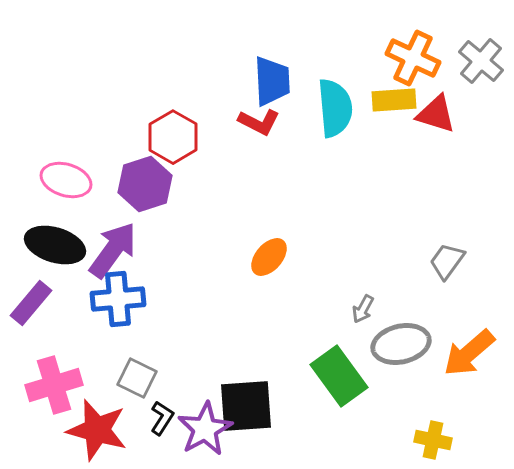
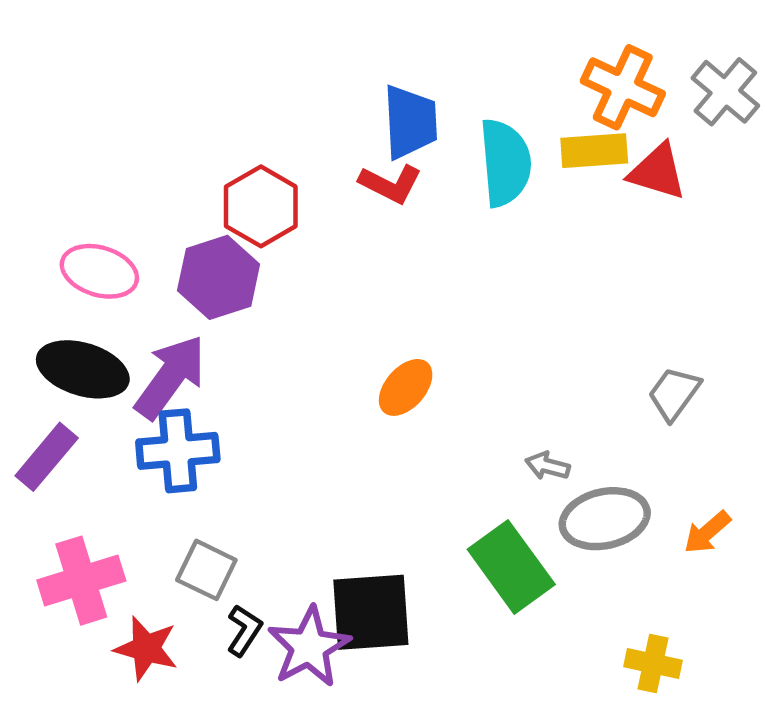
gray arrow: (363, 309) -> (547, 466), turned 76
orange arrow: (469, 353) -> (707, 532), size x0.6
red star: (97, 430) -> (146, 648), size x0.7

